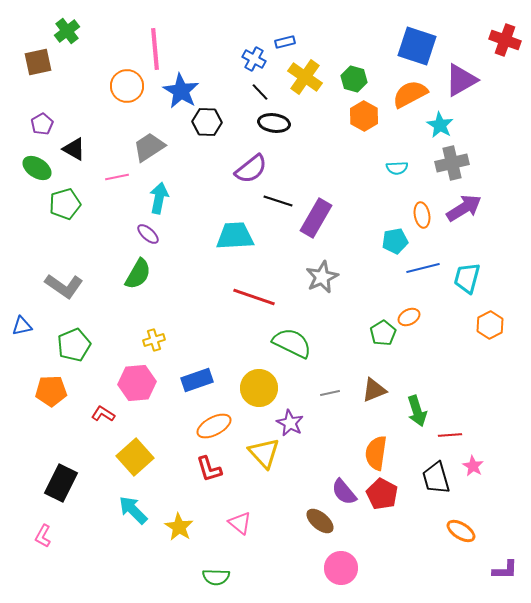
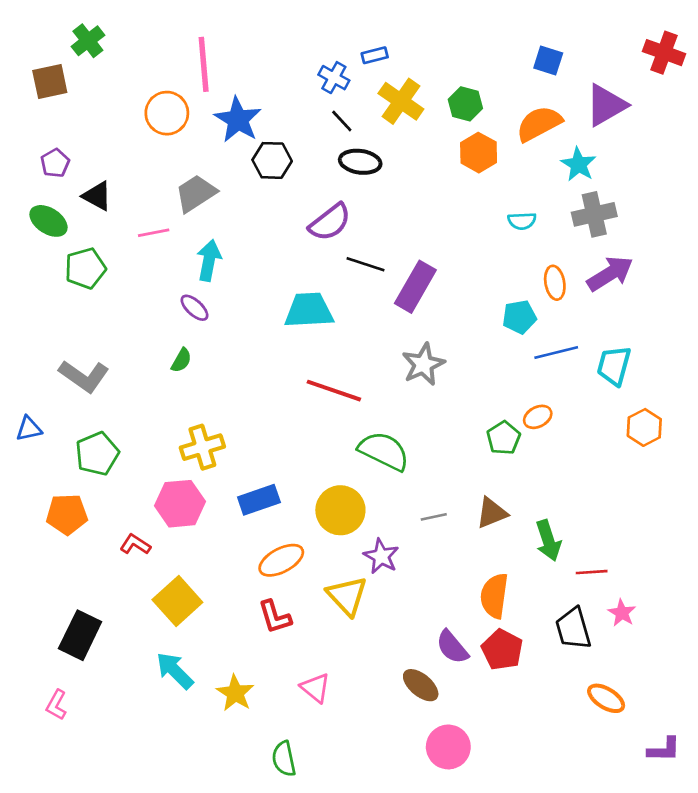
blue square: (417, 46) -> (548, 60), size x0.6
green semicircle: (138, 274) -> (181, 360), size x0.6
yellow cross: (154, 340) -> (202, 447), size x1.5
green semicircle: (216, 577) -> (284, 759), turned 76

